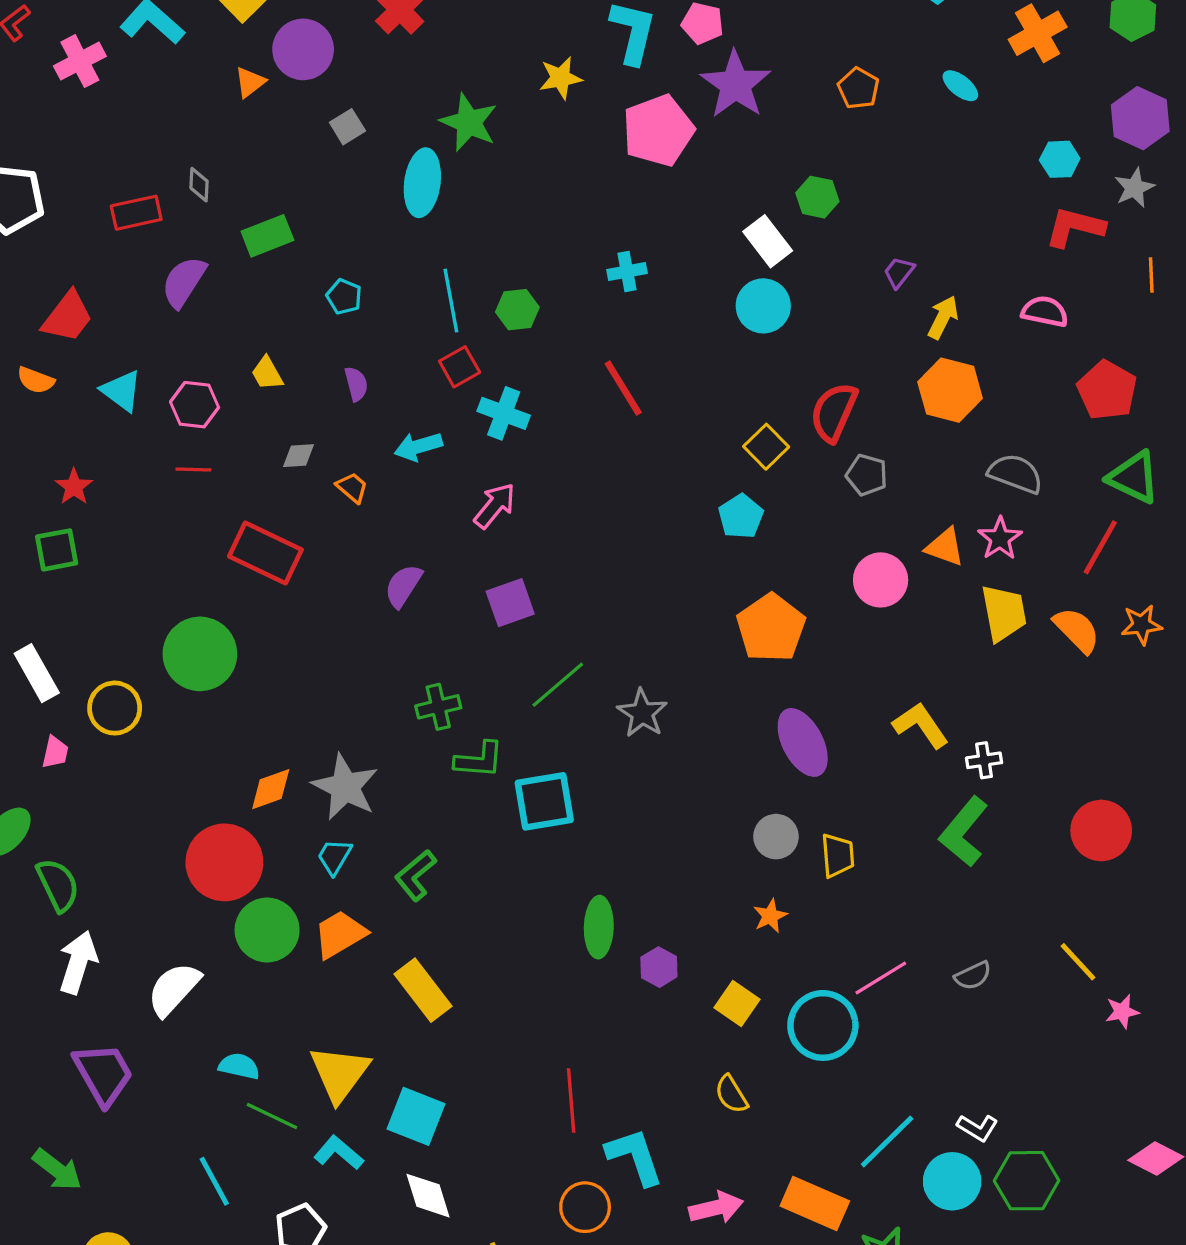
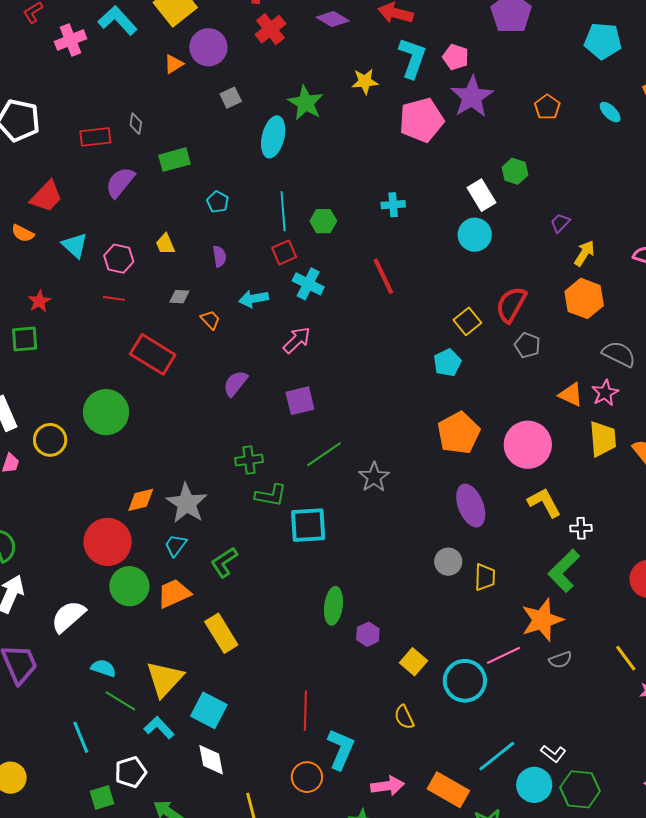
pink circle: (881, 580) -> (528, 445), moved, size x1.4
orange star: (770, 916) -> (542, 620), moved, size x2.0
cyan L-shape: (635, 1157) -> (341, 749), turned 36

